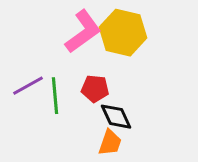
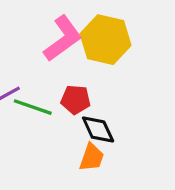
green line: (55, 96) -> (33, 107), turned -66

